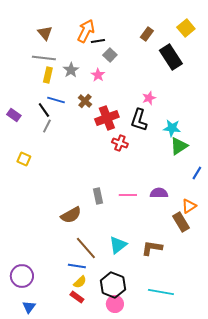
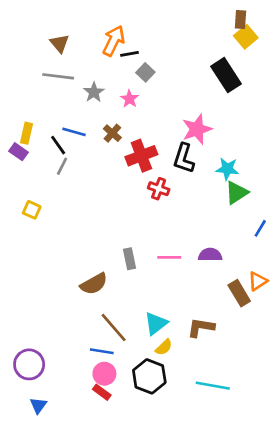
brown rectangle: (147, 34) -> (241, 20), moved, turned -32
yellow rectangle: (48, 75) -> (26, 133), moved
pink star: (149, 98) -> (197, 129), size x1.6
orange triangle: (189, 206) -> (258, 281), moved
yellow semicircle: (80, 282) -> (164, 347), moved
pink circle: (115, 304) -> (104, 374), moved

